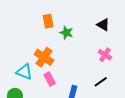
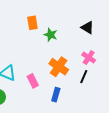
orange cross: (44, 57) -> (59, 67), moved
black line: (101, 82) -> (84, 77), moved, turned -32

